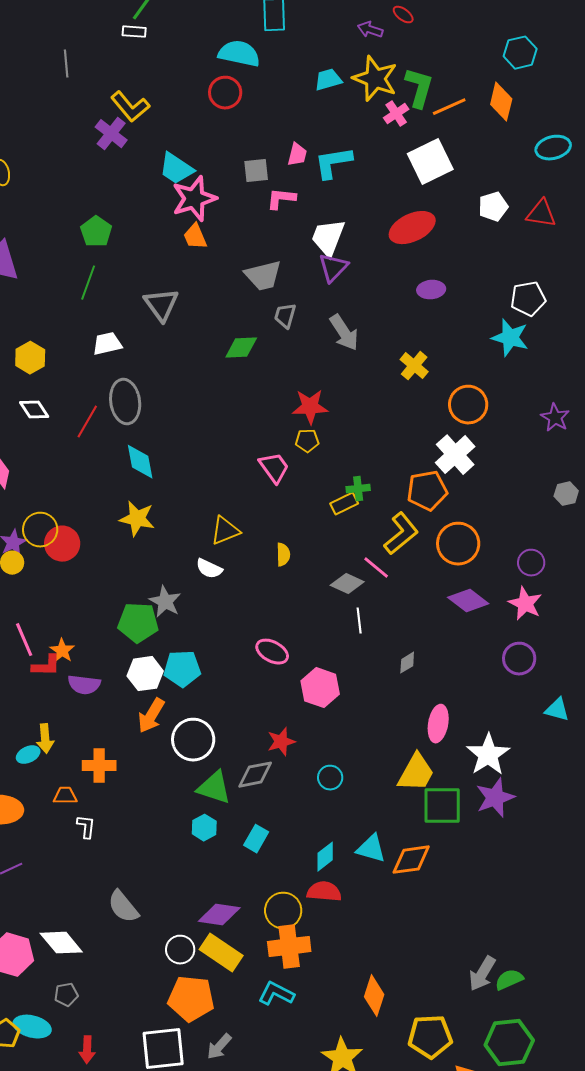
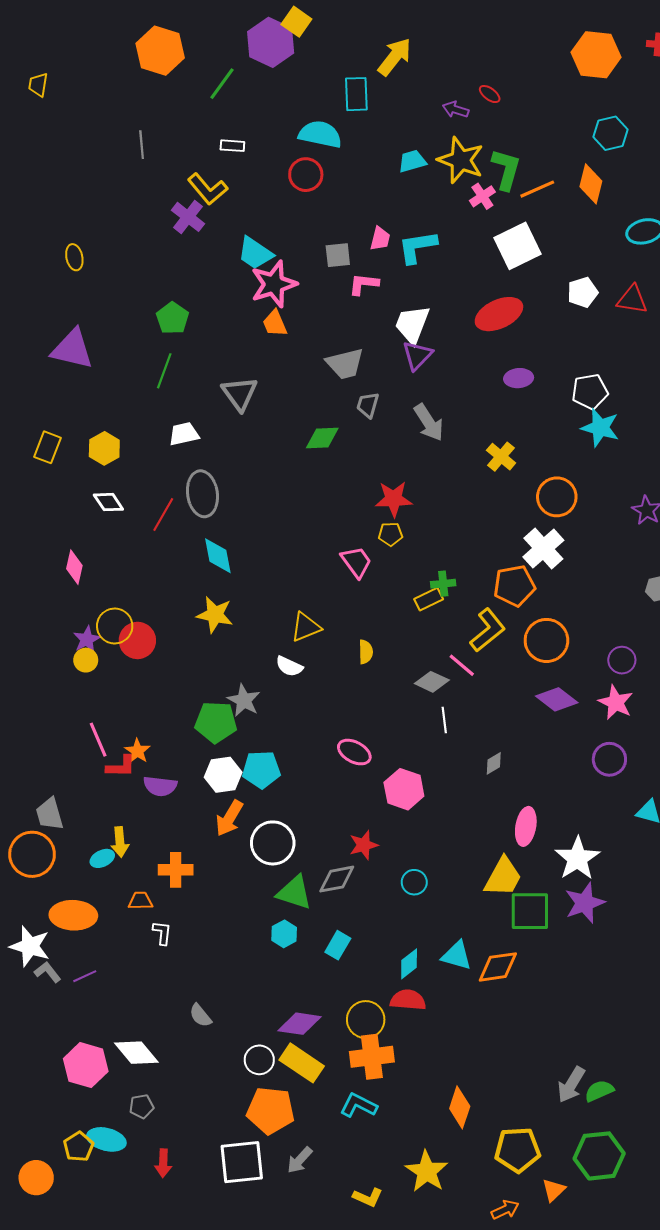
white rectangle: (134, 32) -> (232, 146), moved
white pentagon: (528, 299) -> (590, 392), moved
gray semicircle: (123, 907) -> (200, 1015), size x0.7

